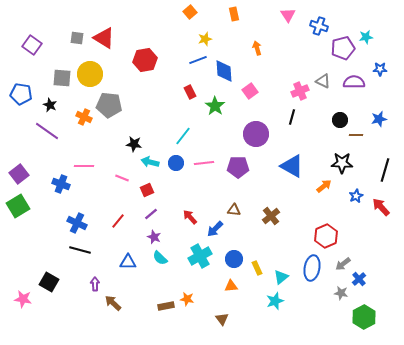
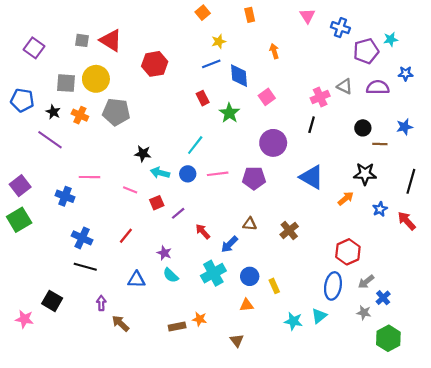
orange cross: (84, 117) -> (80, 115), moved
purple line: (151, 214) -> (178, 213), moved
cyan triangle: (281, 277) -> (319, 316), moved
cyan star: (275, 301) -> (293, 321), turned 30

